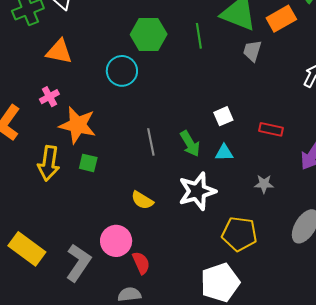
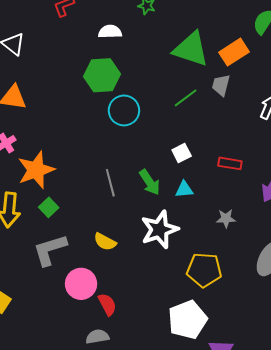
green line: (199, 36) -> (186, 98), moved, turned 65
gray trapezoid: (252, 51) -> (221, 85), moved
cyan circle: (122, 71) -> (124, 110), moved
orange star: (78, 125) -> (36, 170), turned -30
green square: (88, 163) -> (49, 207), turned 36
gray L-shape: (78, 263) -> (50, 250), moved, turned -138

